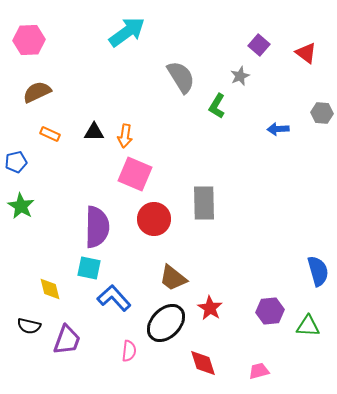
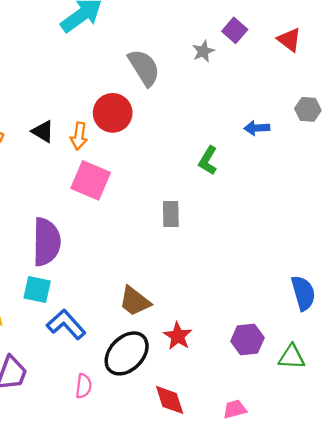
gray star: (240, 76) -> (203, 51), moved
green L-shape: (217, 106) -> (208, 161), moved
black triangle: (94, 132) -> (43, 131), turned 30
gray rectangle: (204, 203) -> (171, 214), size x0.7
red circle: (154, 219) -> (113, 113), moved

